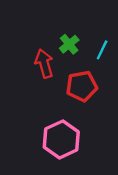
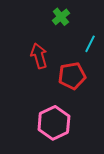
green cross: (69, 44) -> (61, 17), moved

